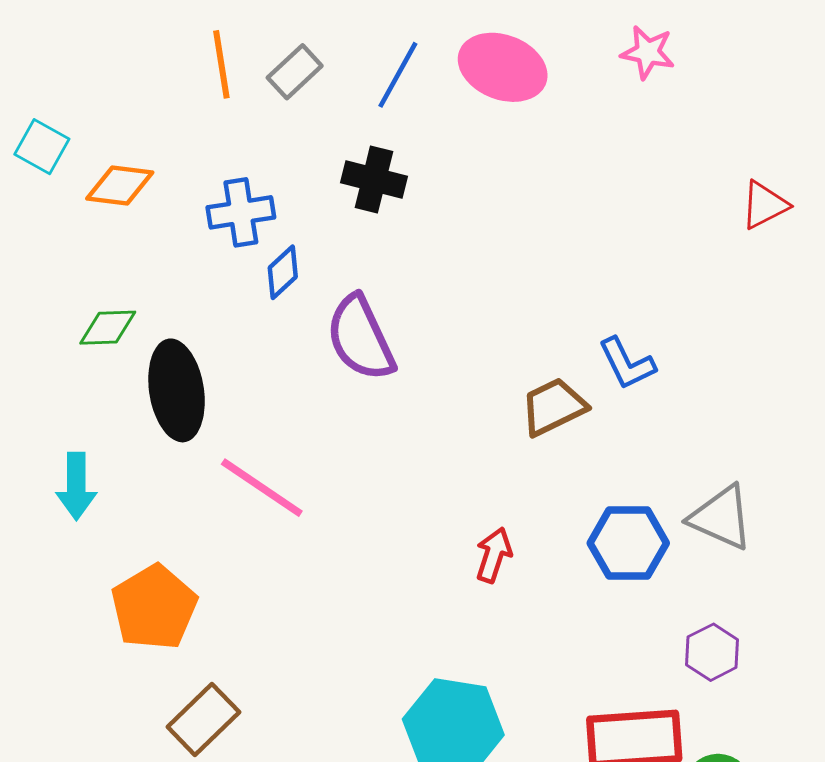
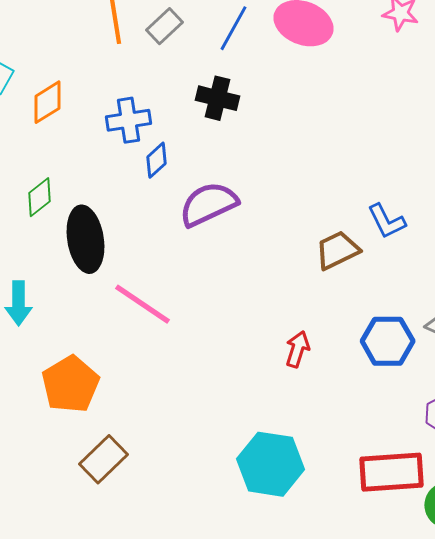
orange diamond: (120, 185) -> (48, 102), turned -39
green diamond: (108, 328) -> (40, 197), turned -36
purple semicircle: (361, 338) -> (208, 204), turned 90

